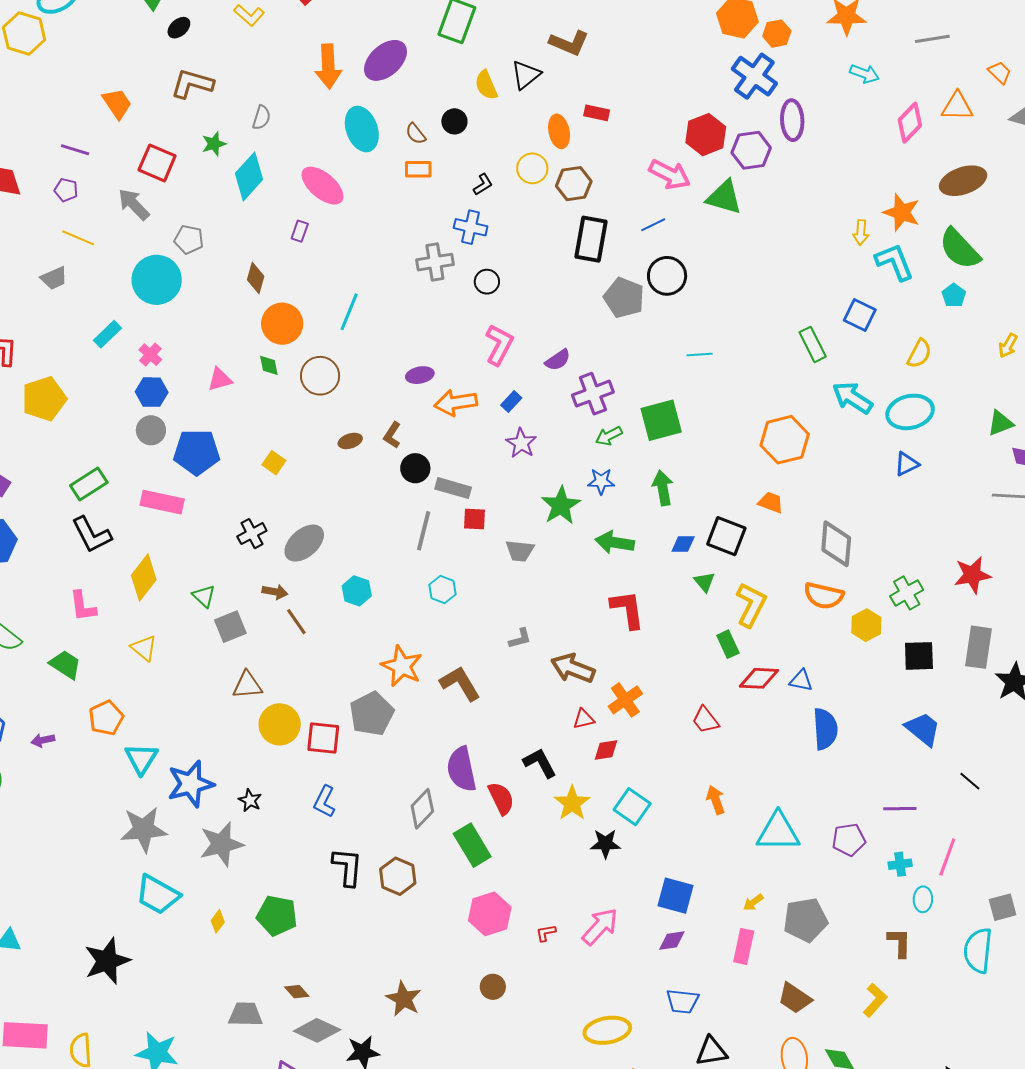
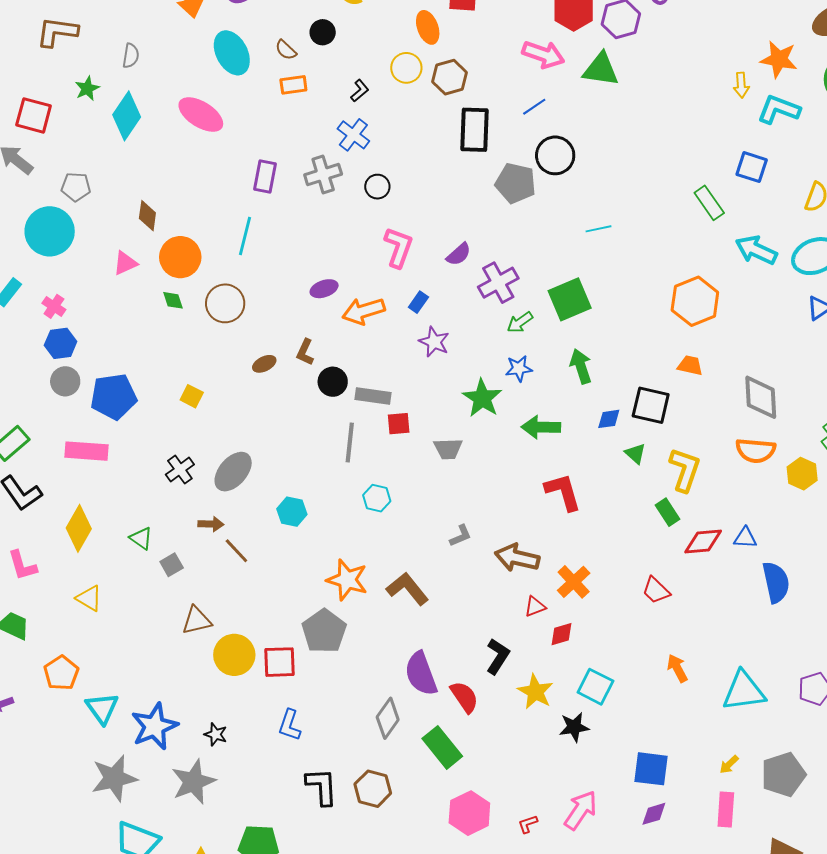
blue cross: (471, 227) -> (353, 135), turned 32
purple rectangle: (300, 231) -> (265, 177), moved, size x1.5
cyan L-shape: (894, 262) -> (779, 109), turned -39
pink triangle: (220, 379) -> (125, 263), moved
gray square: (230, 627) -> (172, 565), size x0.7
black L-shape: (540, 763) -> (498, 656), turned 69

